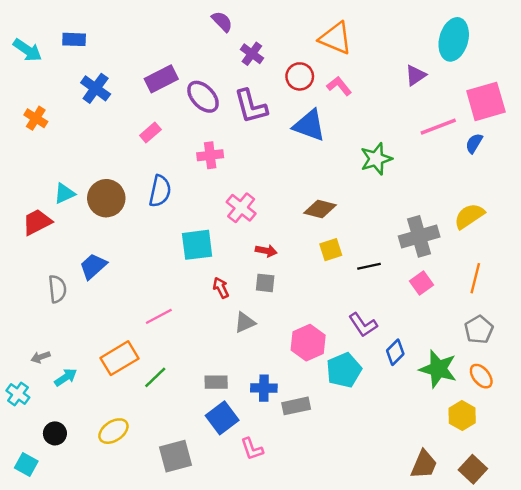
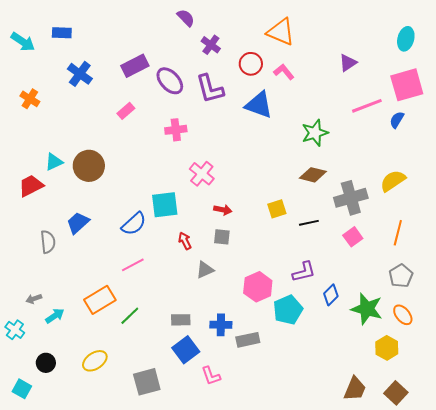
cyan ellipse: (454, 39) -> (406, 39), moved, size x0.7
blue semicircle: (160, 191) -> (134, 224), moved, turned 36
brown diamond: (320, 209) -> (313, 175), moved
purple L-shape: (363, 325) -> (304, 272), turned -70

